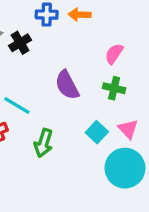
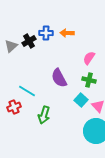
black cross: (20, 43) -> (29, 41), moved
cyan square: (97, 132) -> (81, 100), moved

